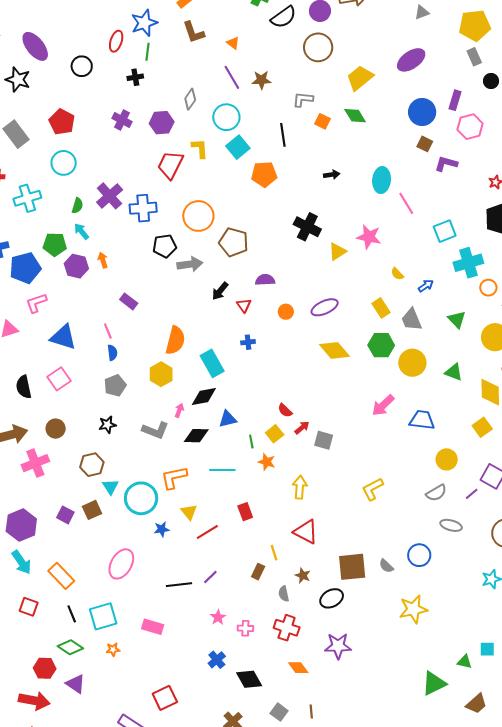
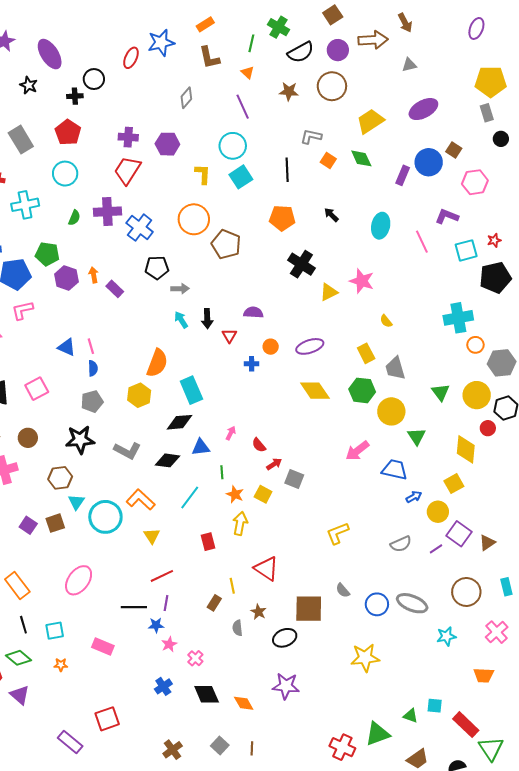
gray triangle: (422, 12) -> (409, 65), moved
green line: (147, 52) -> (251, 43), moved
black cross: (135, 77) -> (75, 96), moved
black star: (18, 80) -> (29, 85), size x0.7
brown star: (261, 80) -> (289, 91), moved
gray diamond: (190, 99) -> (186, 98), moved
purple rectangle: (455, 100) -> (403, 175), moved
purple cross: (122, 120) -> (128, 137), turned -30
brown square: (425, 144) -> (454, 150), moved
red trapezoid: (170, 165) -> (127, 170), moved
orange pentagon: (264, 174) -> (282, 218), moved
black arrow: (332, 175) -> (331, 215), turned -133
purple cross: (110, 196) -> (107, 212), turned 32
pink line: (406, 203) -> (422, 242), moved
blue cross: (143, 208) -> (140, 228), turned 36
orange circle: (198, 216) -> (194, 219), moved
cyan arrow: (81, 231) -> (181, 320), moved
cyan square: (445, 231) -> (466, 250), moved
brown pentagon: (234, 242) -> (226, 244), moved
gray arrow: (190, 264) -> (180, 289), size x0.7
blue arrow: (426, 286) -> (414, 497), moved
black arrow: (220, 291) -> (207, 319), turned -48
purple rectangle: (129, 301) -> (115, 289), moved
green triangle: (457, 319) -> (440, 392), moved
blue triangle: (63, 337) -> (67, 347), moved, size x0.7
blue cross: (248, 342) -> (252, 364), moved
green triangle: (454, 372) -> (417, 436), moved, turned 30
pink arrow: (179, 410) -> (231, 433), moved
black star: (107, 425) -> (80, 440), size x1.6
yellow square: (275, 434) -> (263, 494), moved, turned -30
yellow circle: (447, 459) -> (438, 512), moved
cyan line: (222, 470) -> (190, 498), turned -60
orange L-shape: (174, 477) -> (141, 500), turned 48
yellow arrow: (300, 487) -> (240, 523), moved
gray ellipse: (451, 525) -> (412, 603), moved, size x1.4
blue star: (162, 529) -> (156, 625), moved
red line: (207, 532) -> (162, 576), moved
gray semicircle: (386, 566) -> (343, 590), moved
purple line: (210, 577) -> (166, 603), turned -42
cyan square: (103, 616) -> (55, 631), size x0.7
pink cross: (245, 628) -> (195, 658), turned 35
red cross: (287, 628) -> (342, 747), moved
black diamond: (249, 679) -> (207, 694), moved

